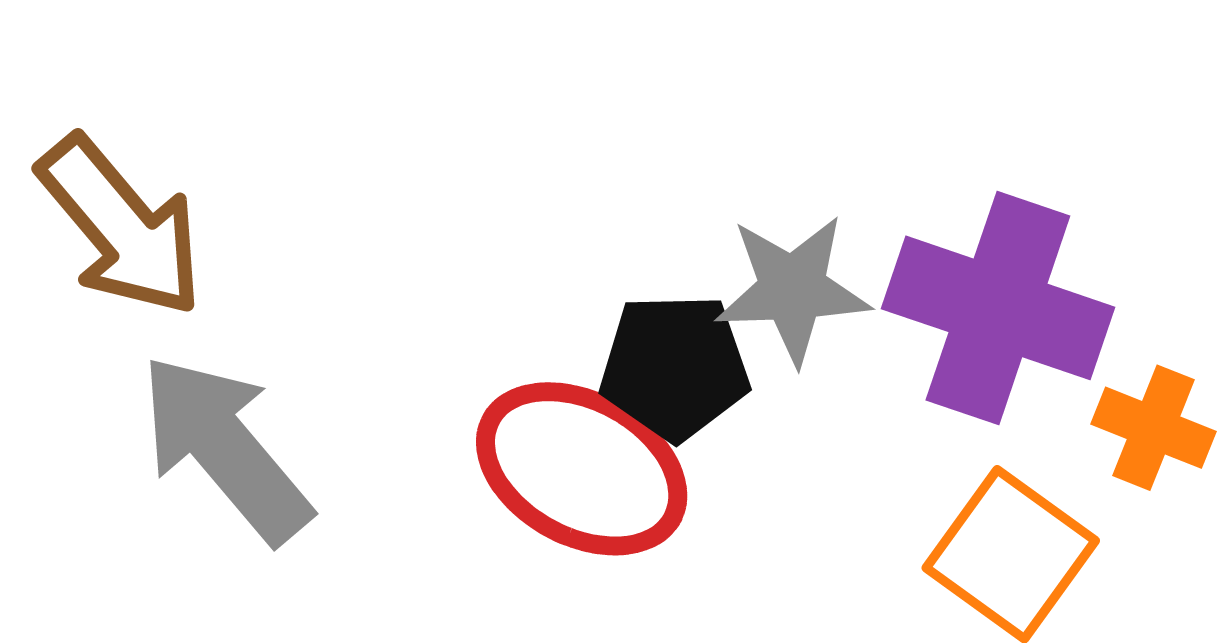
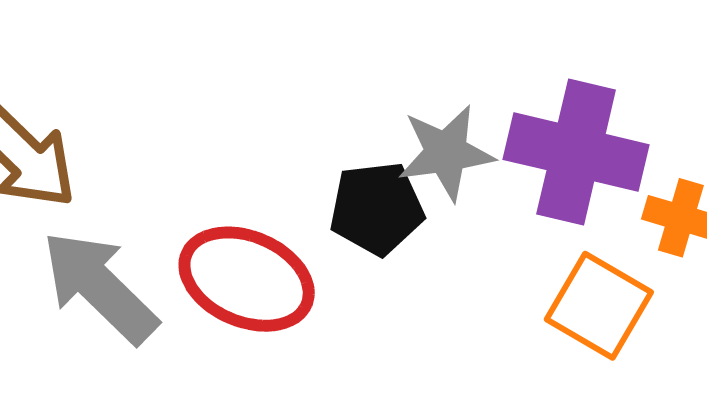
red ellipse: (582, 469) -> (247, 279), moved

